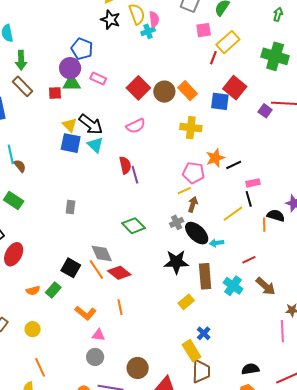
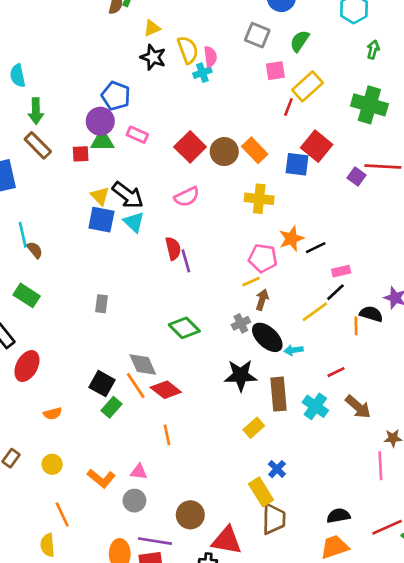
black line: (249, 199) -> (335, 292), turned 63
green rectangle: (53, 290) -> (111, 407), moved
orange L-shape: (86, 313) -> (101, 478), moved

